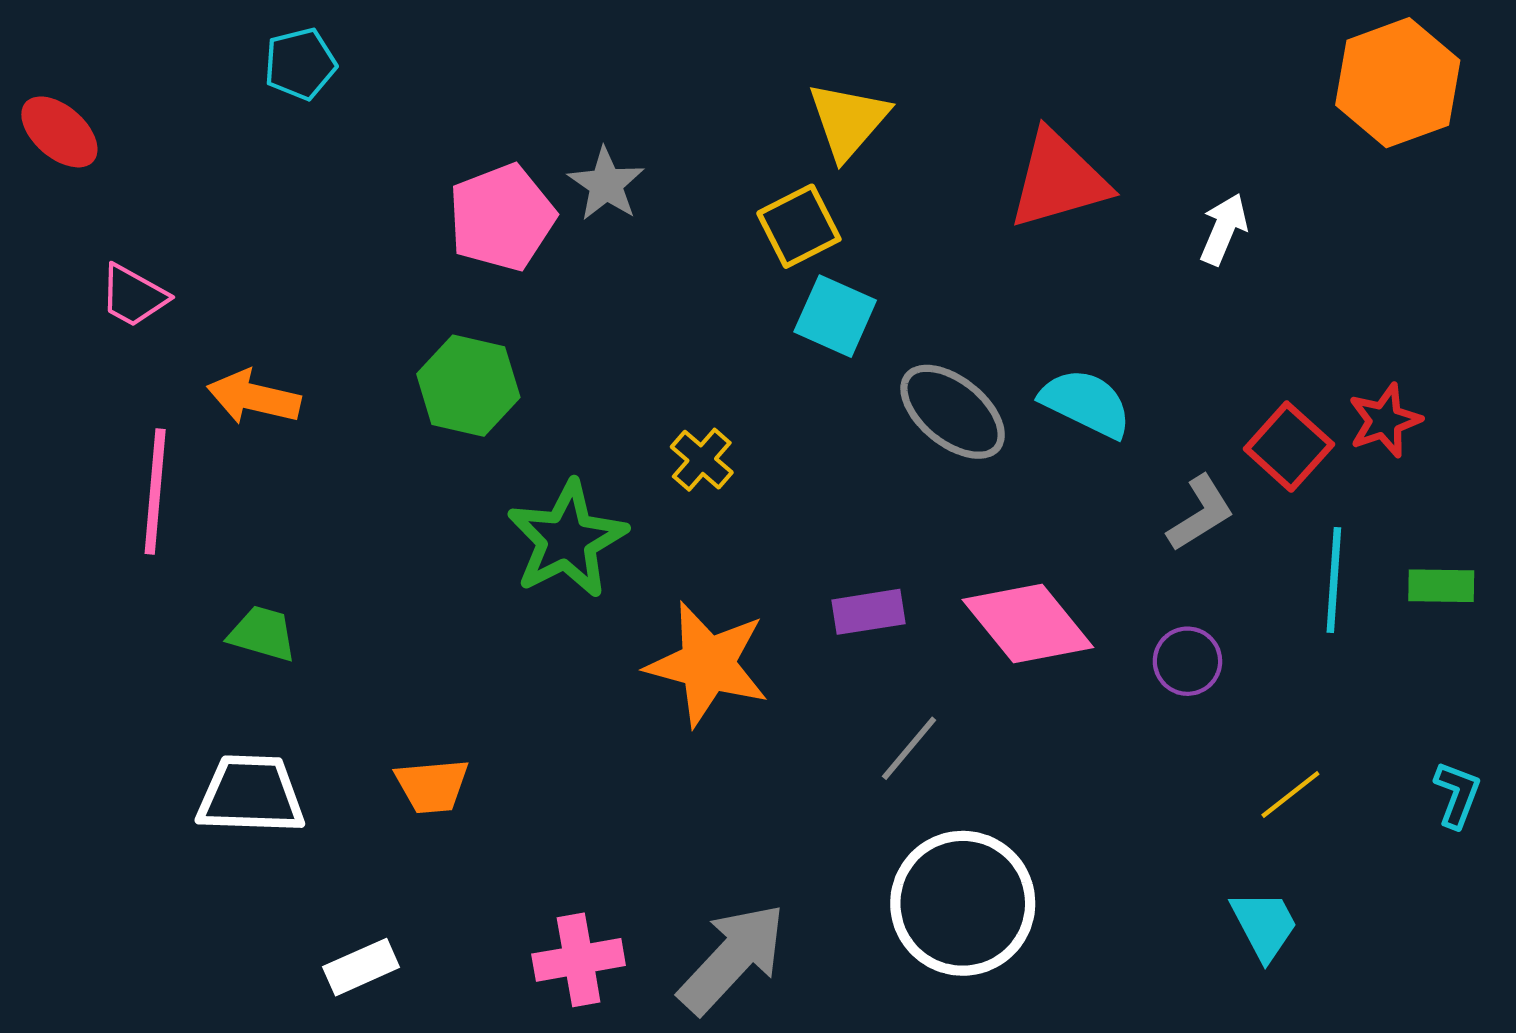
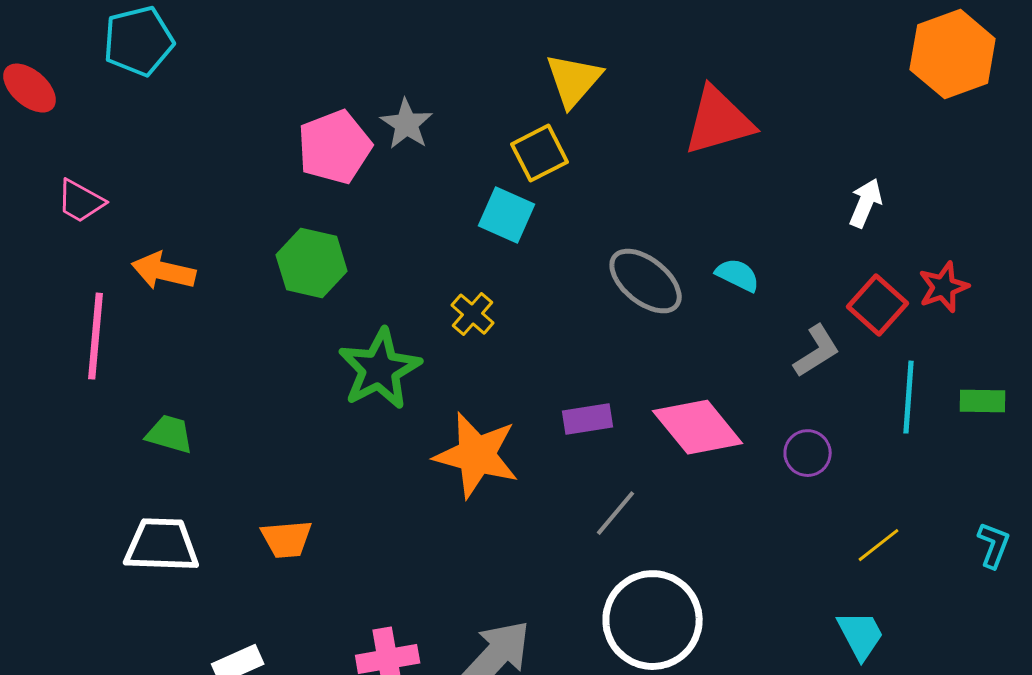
cyan pentagon: (300, 64) -> (139, 41), moved, size x1.4
white arrow: (1224, 229) -> (866, 203), moved
cyan square: (835, 316) -> (507, 215), moved
cyan semicircle: (1086, 403) -> (738, 275), size x0.7

